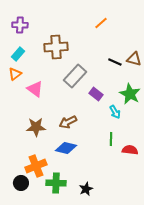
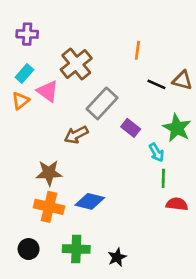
orange line: (101, 23) -> (137, 50), moved, turned -40
brown cross: (56, 47) -> (76, 64), turned -35
pink triangle: (35, 89) -> (48, 91), moved
brown arrow: (68, 122) -> (76, 135), moved
green line: (111, 139) -> (163, 178), moved
orange cross: (36, 166) -> (49, 207), moved, turned 35

